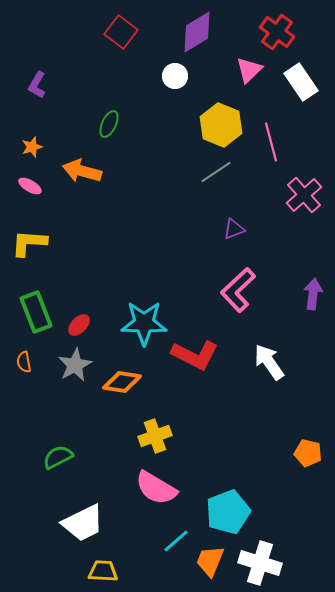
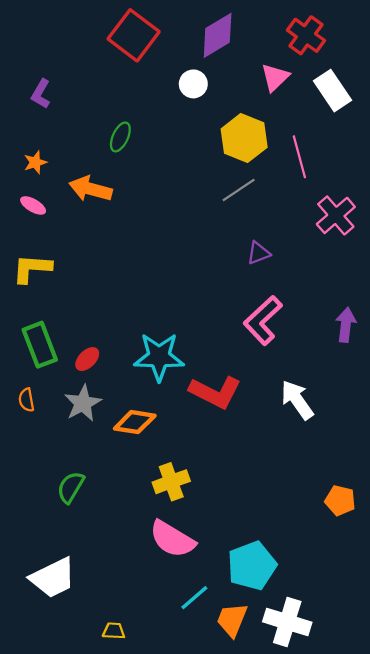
red square: (121, 32) -> (134, 35), size x1.4
green semicircle: (58, 457) -> (71, 487), moved, turned -32
white trapezoid: (83, 523) -> (53, 578), moved
yellow trapezoid: (103, 571) -> (114, 631), size x0.7

